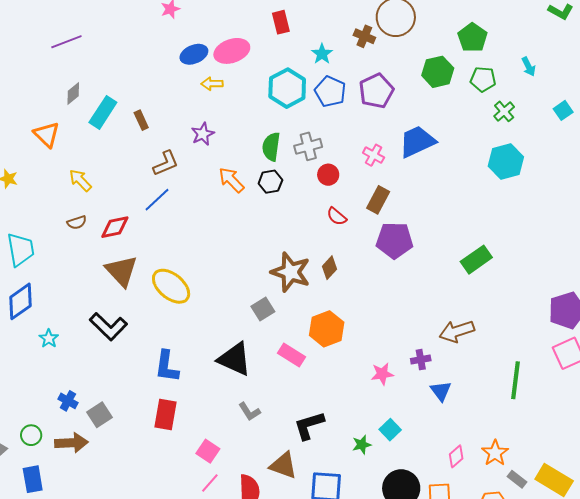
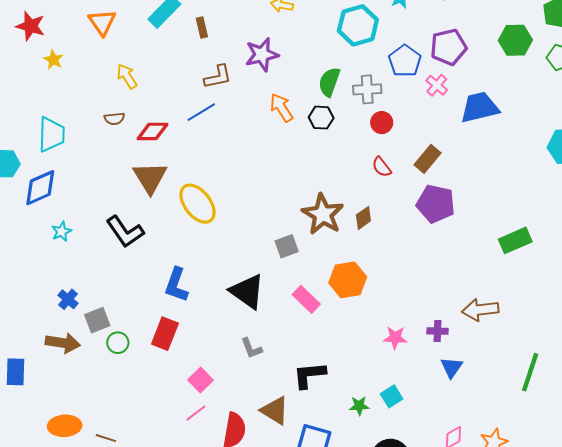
blue pentagon: (330, 92) -> (405, 61), moved
purple star: (203, 134) -> (262, 55), size x1.4
pink cross: (374, 155) -> (437, 85), moved
green circle: (31, 435) -> (118, 343), moved

